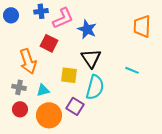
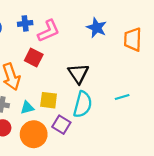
blue star: (87, 29) -> (97, 28), moved
cyan line: (132, 70) -> (122, 97), moved, turned -40
yellow square: (69, 75) -> (49, 100), moved

